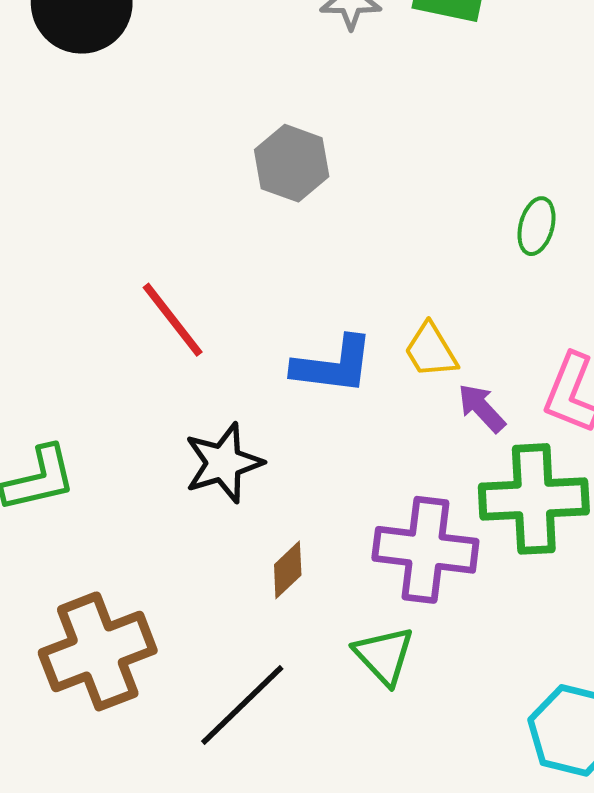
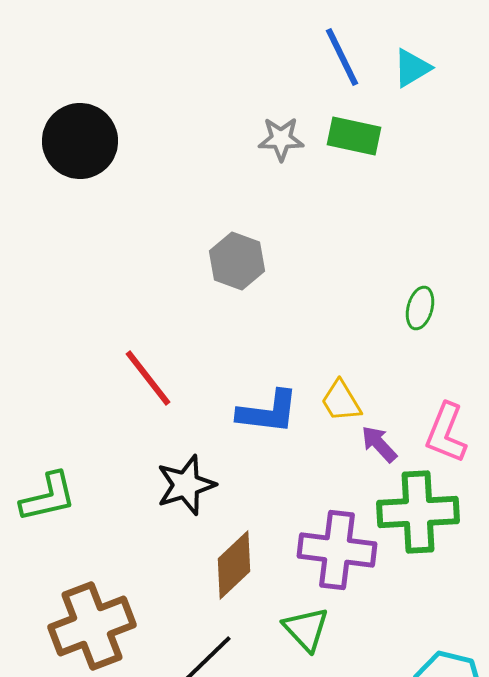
brown diamond: (288, 570) -> (234, 565), size x1.6

